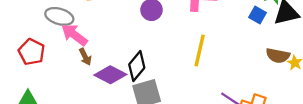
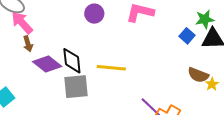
yellow line: (200, 50) -> (111, 68), moved, turned 72
black diamond: (137, 66) -> (72, 61), turned -56

